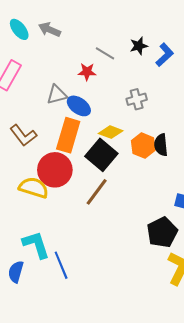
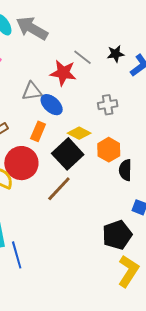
gray arrow: (49, 30) -> (32, 28), size x1.5
red star: (87, 72) -> (63, 73), size x1.5
orange rectangle: (68, 135) -> (38, 131), size x0.6
black semicircle: (161, 145) -> (125, 170), moved

